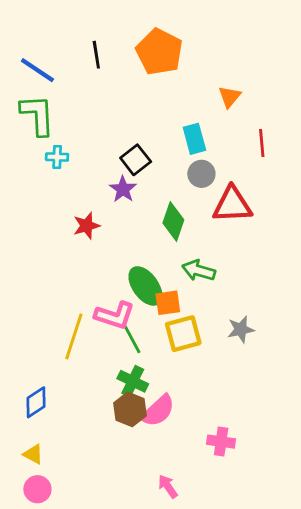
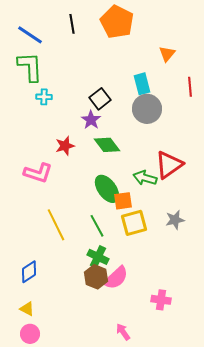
gray circle: (201, 174) -> (147, 109), size x1.5
red triangle: (232, 205) -> (169, 165), moved, turned -32
green diamond: (173, 221) -> (107, 145), moved, turned -56
pink L-shape: (115, 315) -> (38, 173), moved
yellow line: (74, 336) -> (56, 225), turned -44

